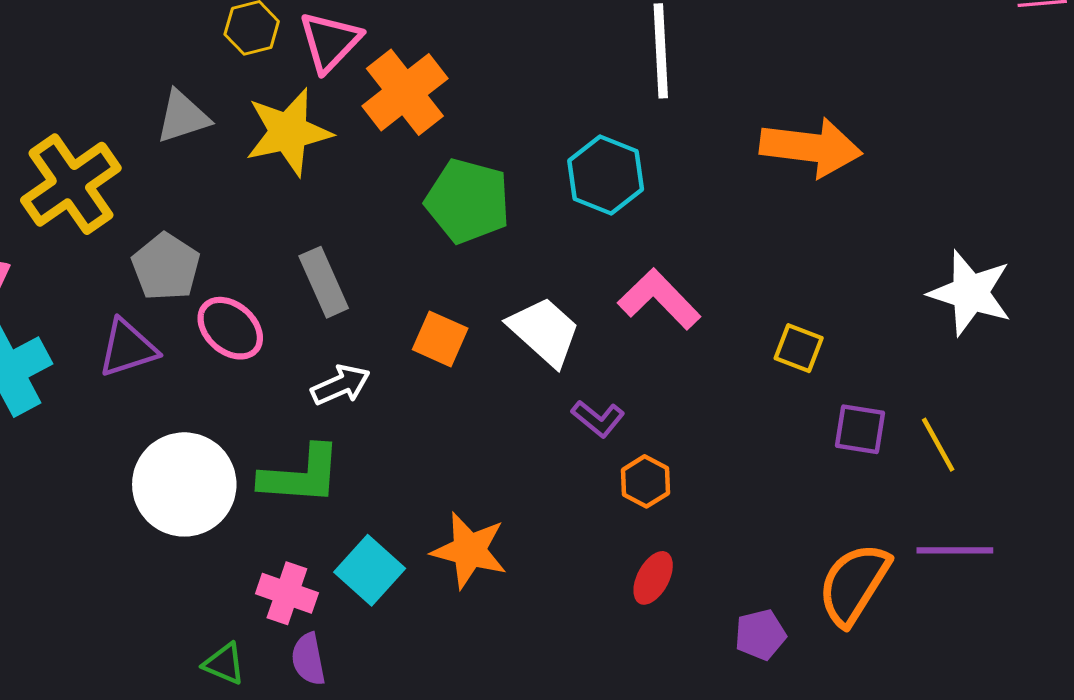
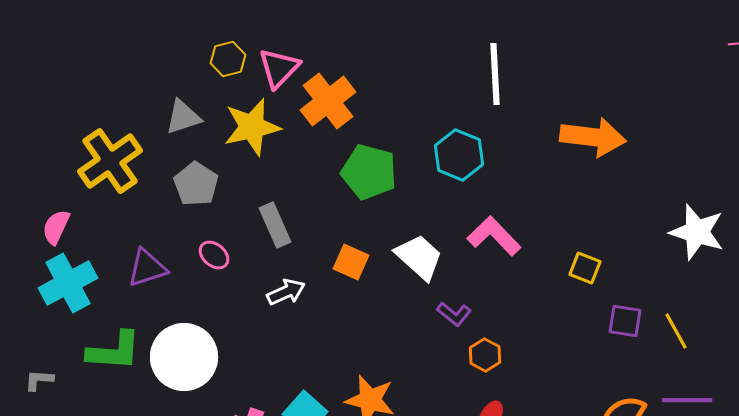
gray pentagon: (166, 267) -> (196, 184), moved
pink ellipse: (230, 328) -> (214, 255), size x0.7
green L-shape: (301, 475) -> (114, 351), moved

